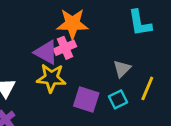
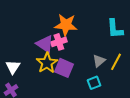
yellow star: (51, 78) -> (47, 63), turned 30
yellow line: (147, 88) -> (116, 62), moved
purple square: (86, 100) -> (64, 68), moved

